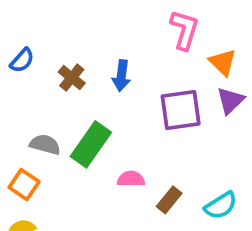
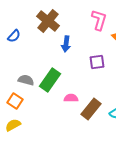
brown cross: (72, 78) -> (48, 21), moved, size x1.6
purple square: (181, 110) -> (97, 62), size x0.7
brown rectangle: (169, 200) -> (91, 109), size x1.5

